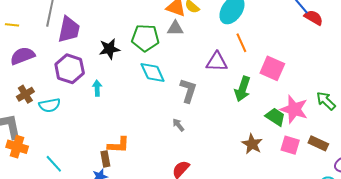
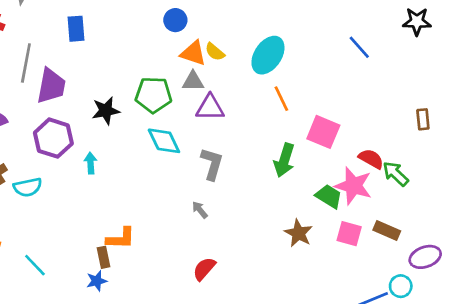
red semicircle: (314, 18) -> (371, 159), moved
purple triangle: (217, 62) -> (210, 108), moved

